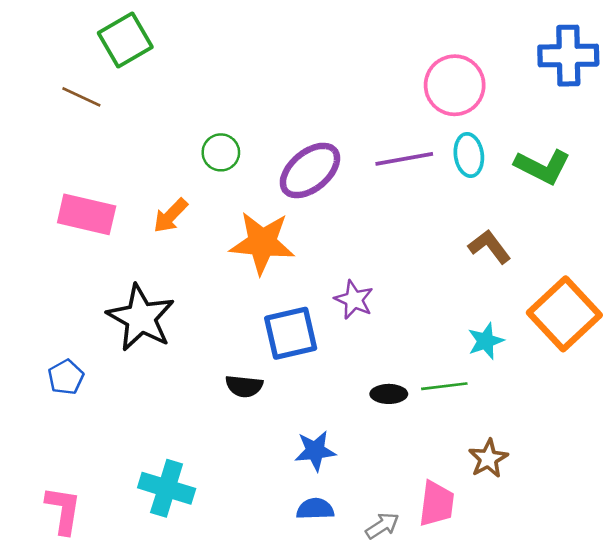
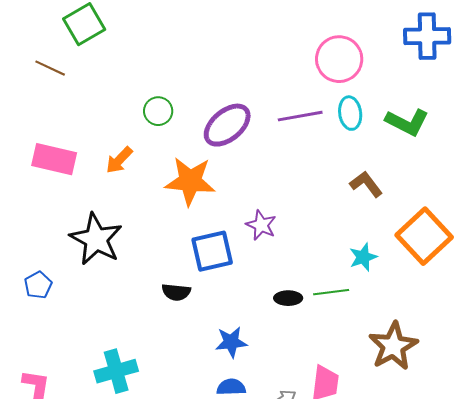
brown star: (488, 459) -> (393, 346), moved, size x1.6
cyan cross: (167, 488) -> (116, 371), turned -33

